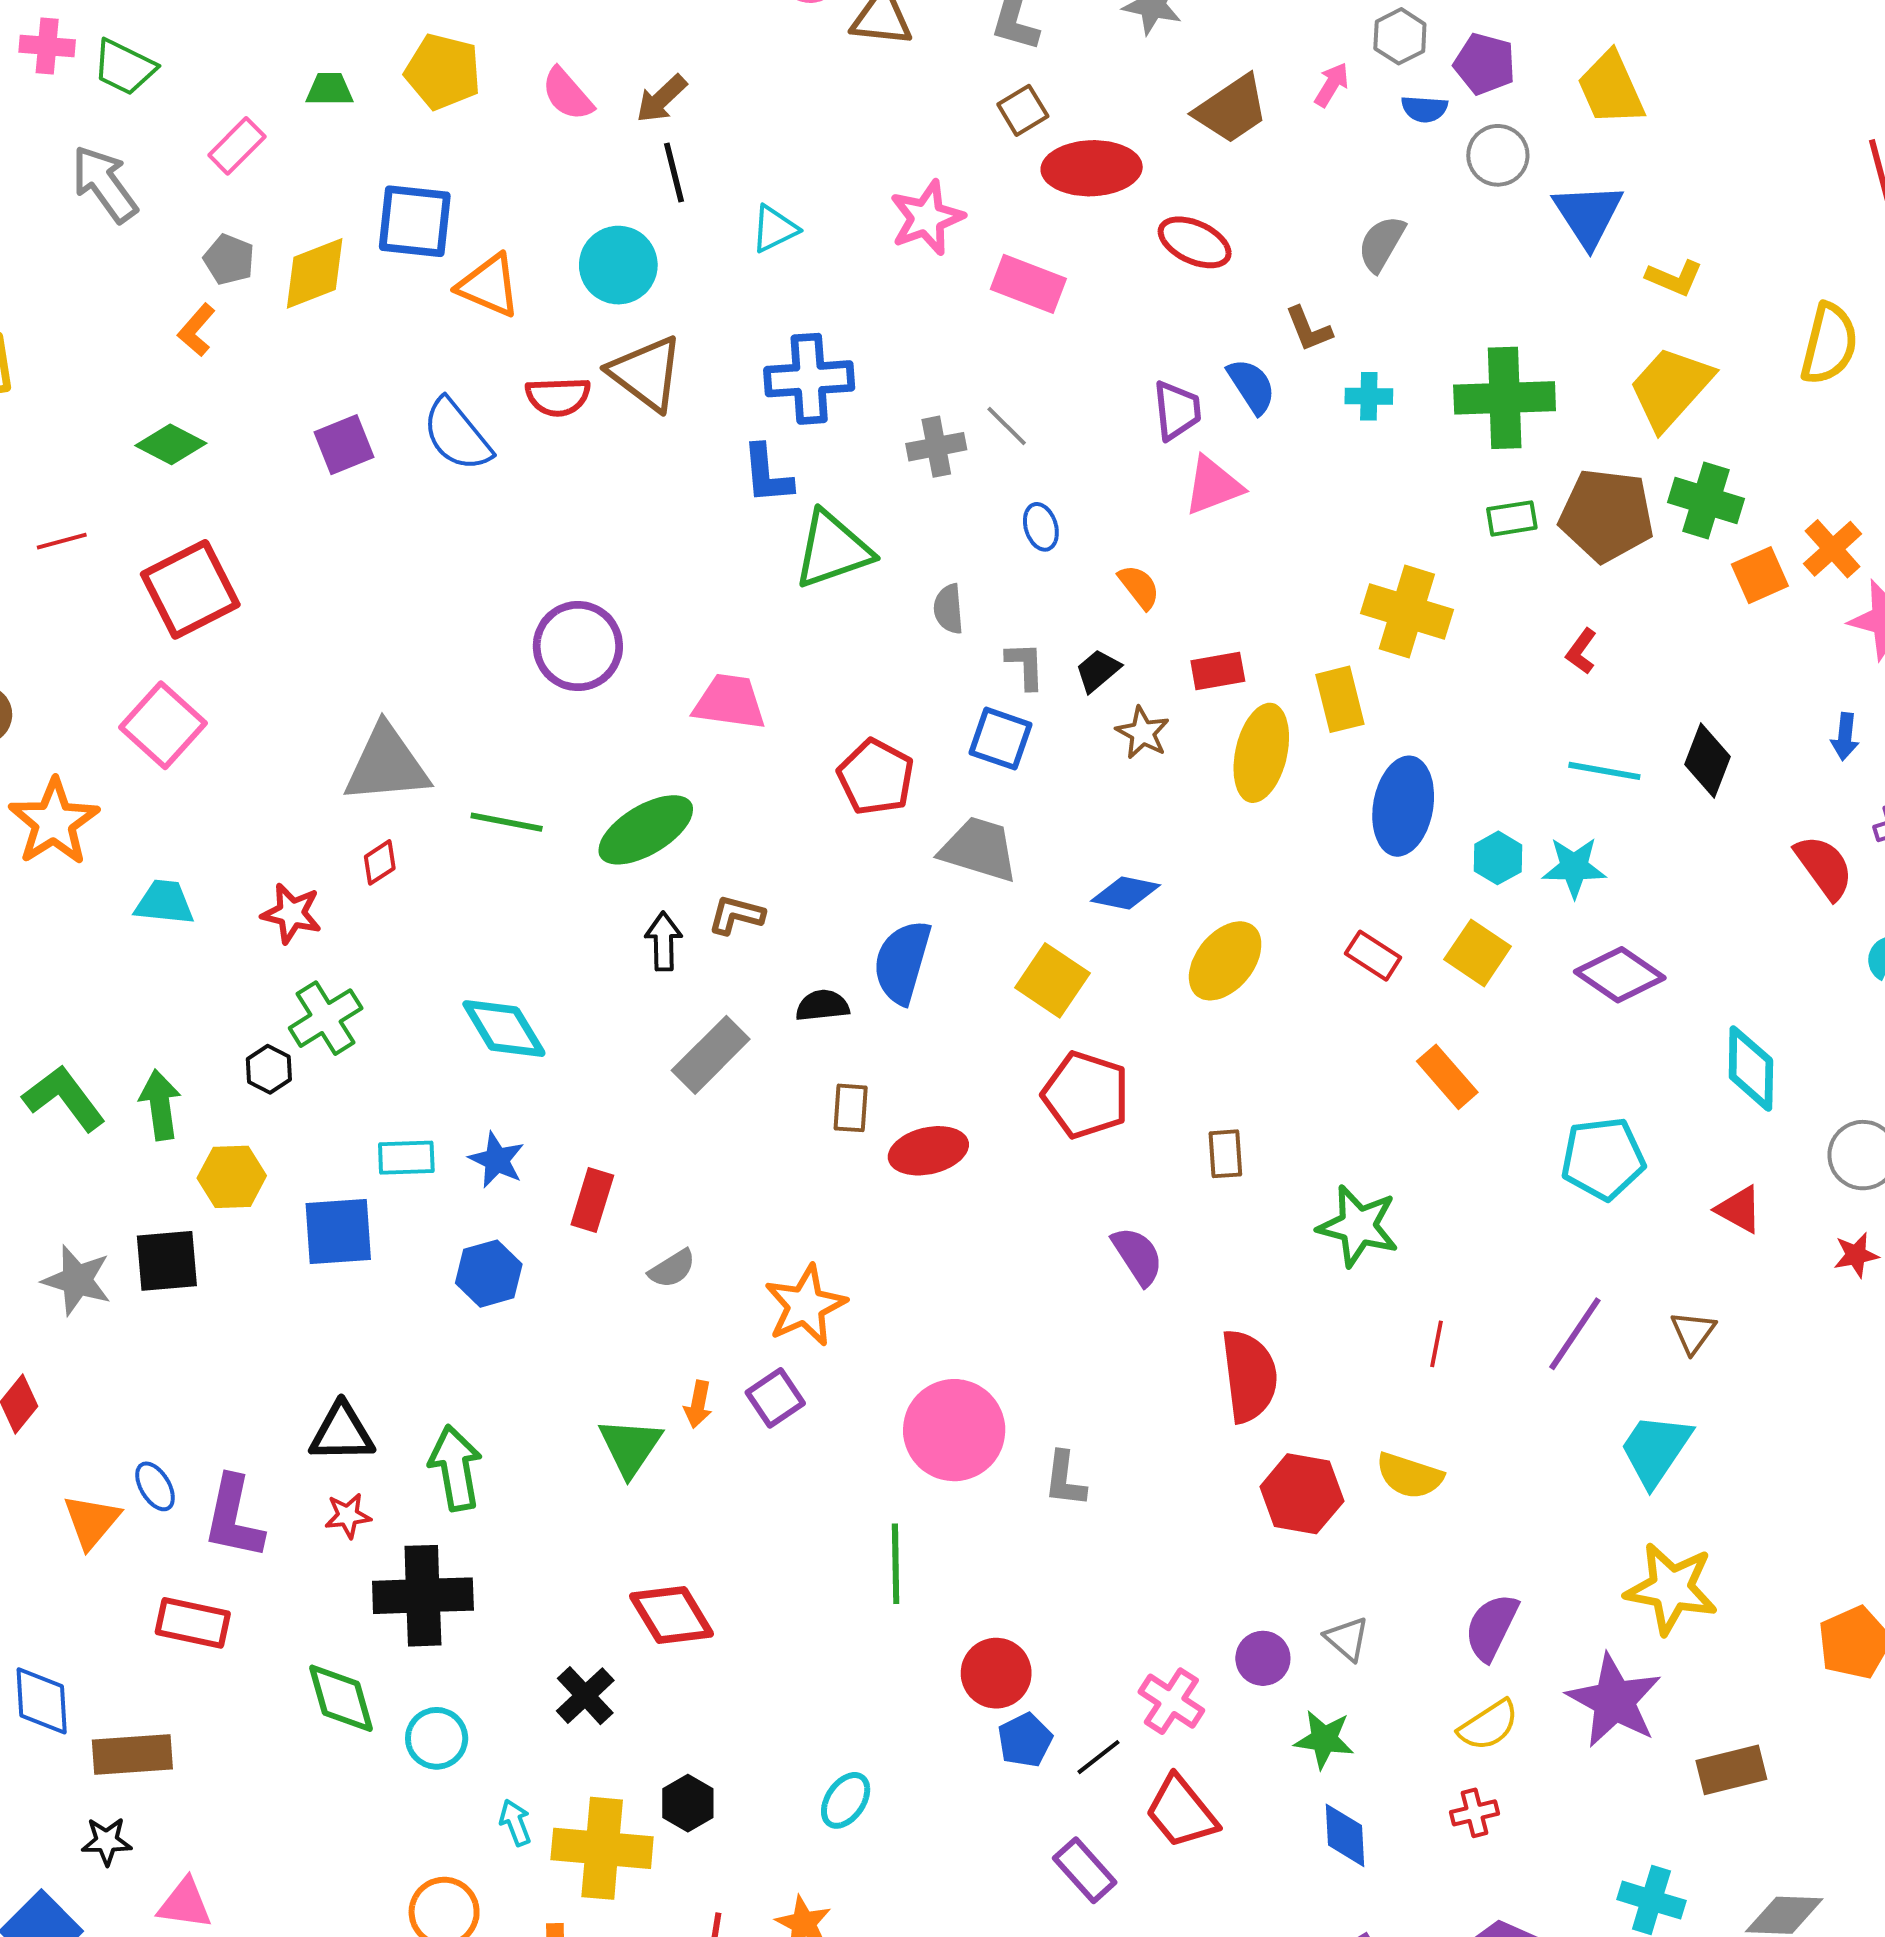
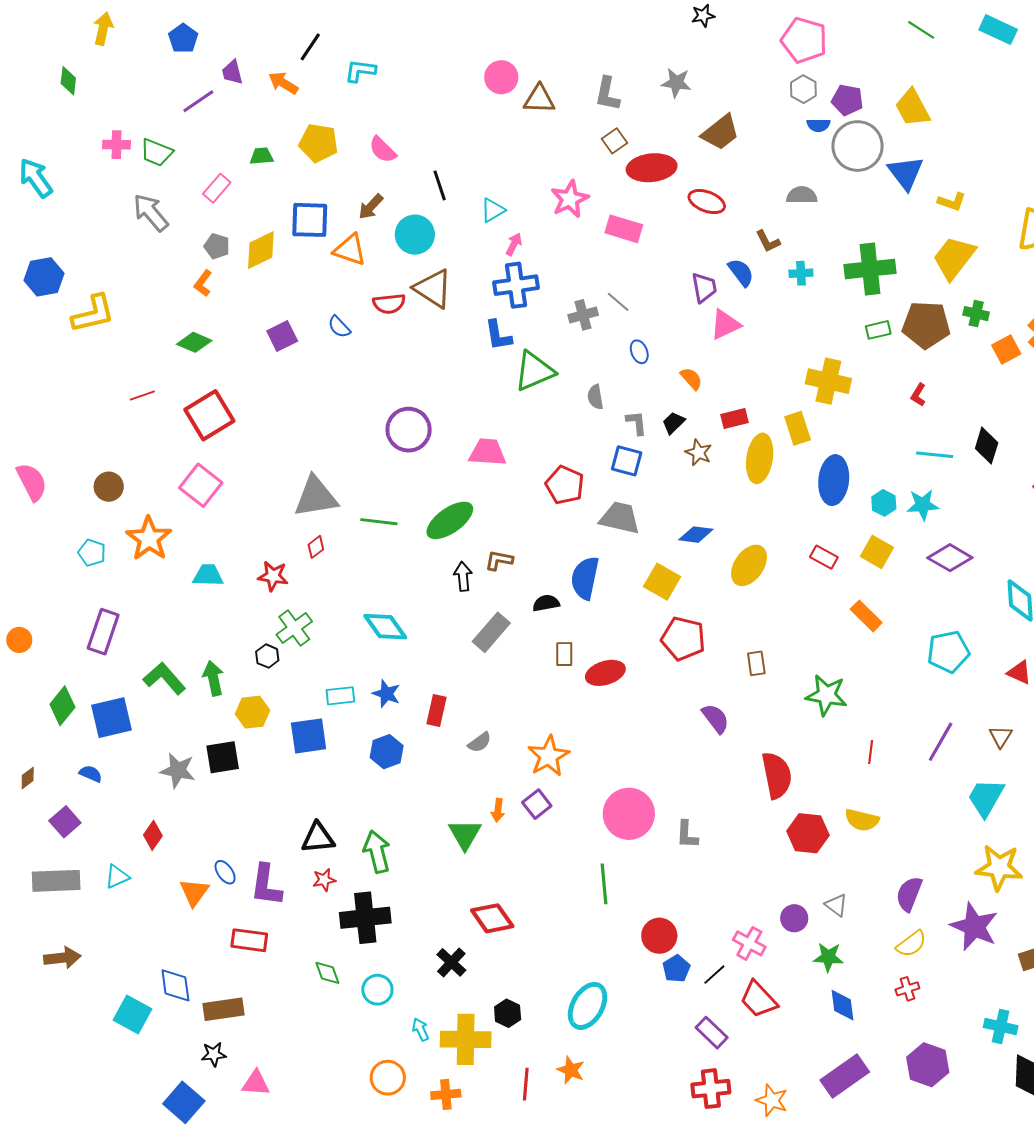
pink arrow: (1332, 85) -> (514, 244), moved
brown arrow: (661, 99) -> (371, 207), moved
gray circle: (1498, 155) -> (858, 146), size x1.6
gray semicircle: (1382, 244) -> (802, 195), turned 64
blue semicircle: (457, 435) -> (339, 327), size x0.6
green cross: (1706, 501) -> (976, 314), size x0.7
green diamond: (341, 1698) -> (327, 973), size x0.7
cyan ellipse: (846, 1800) -> (588, 1006), size x1.6

